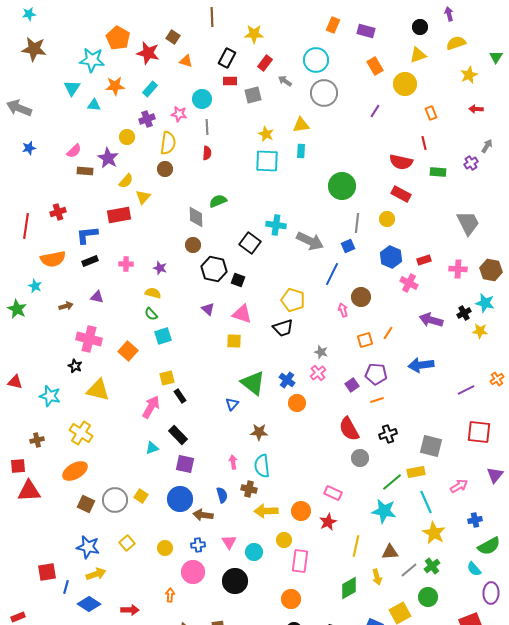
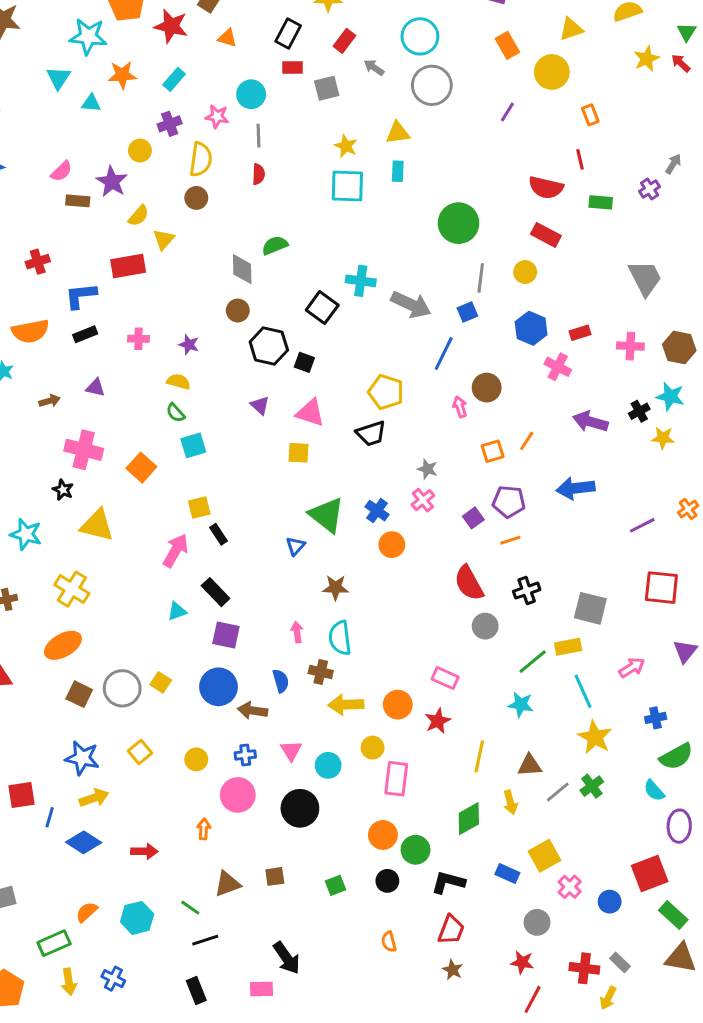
red arrow: (476, 109) -> (681, 63), moved, turned 40
cyan star: (384, 511) -> (521, 705), size x0.7
green circle: (428, 597) -> (416, 850), moved

